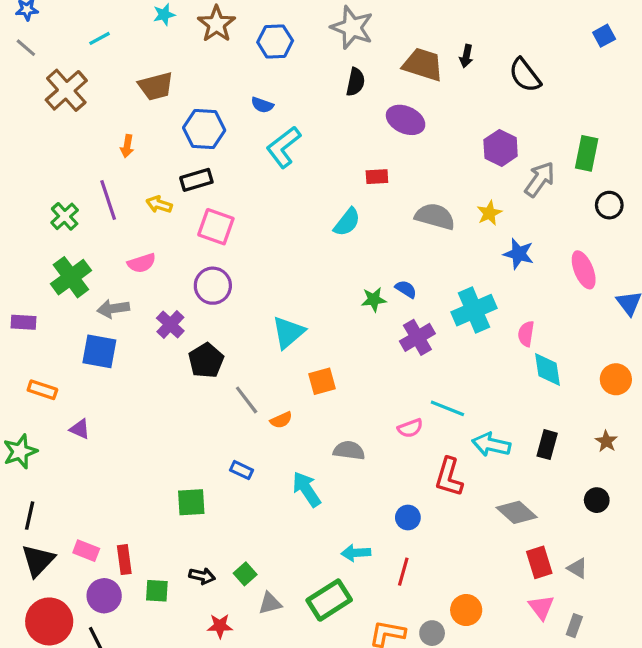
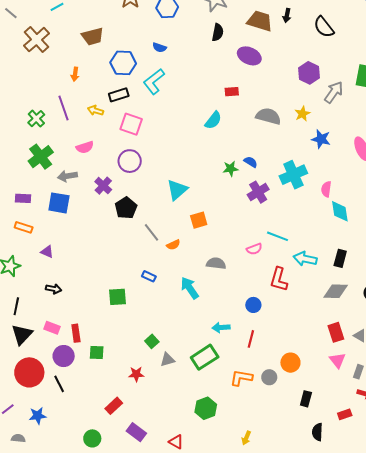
cyan L-shape: (284, 147) -> (154, 81), moved
purple rectangle: (23, 322) -> (23, 198), moved
gray diamond: (517, 512) -> (336, 291), moved, turned -40
black arrow: (202, 576) -> (54, 289), moved

